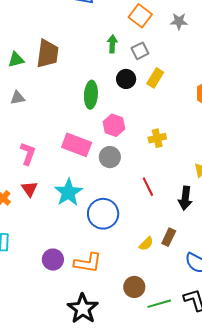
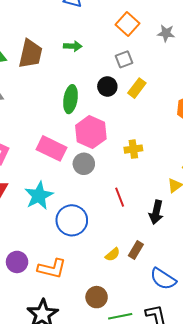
green arrow: (112, 44) -> (73, 46), moved, turned 84
pink hexagon: (114, 125) -> (91, 132), size x1.4

